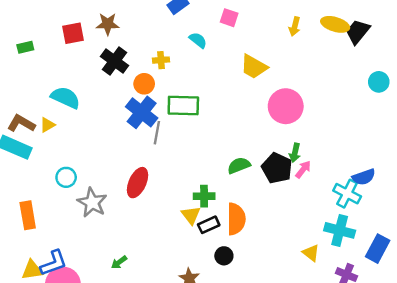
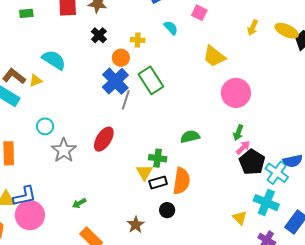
black cross: (115, 61) -> (99, 35), size x0.7
green rectangle: (183, 105) -> (151, 80), turned 48
black pentagon: (277, 168) -> (252, 162), moved

